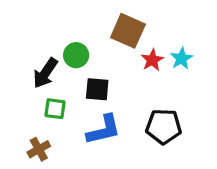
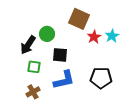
brown cross: (39, 149) -> (33, 92), moved

